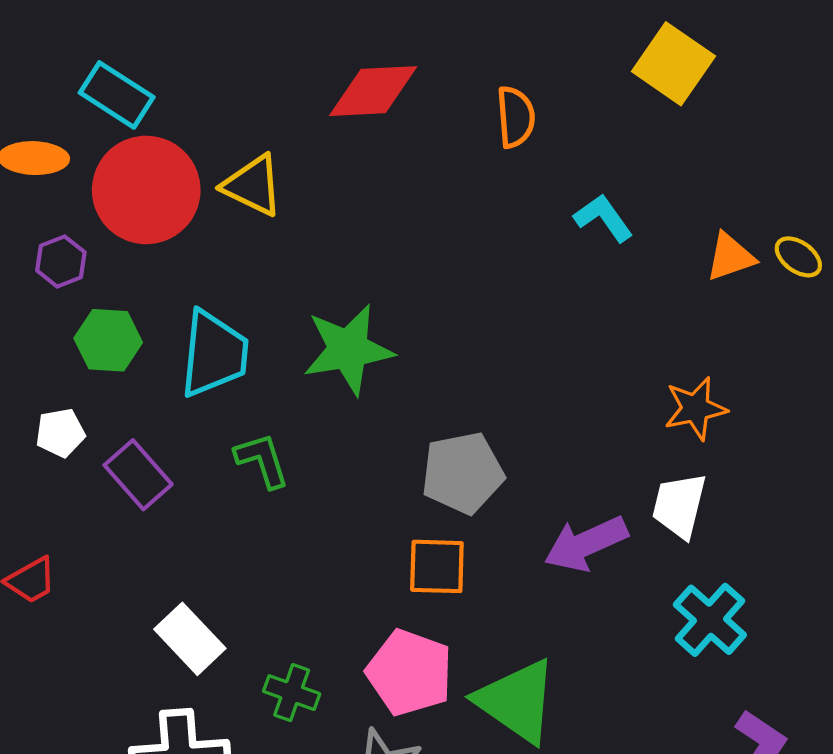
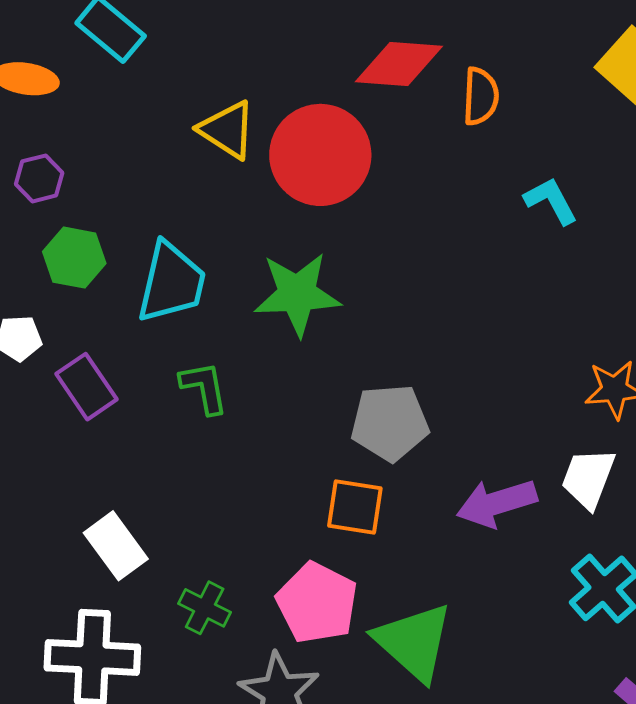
red diamond: (373, 91) -> (399, 64), moved
red circle: (146, 190) -> (320, 155), moved

